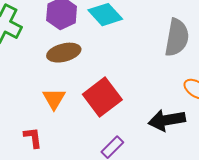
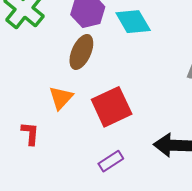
brown ellipse: (64, 53) -> (81, 52), turned -64

